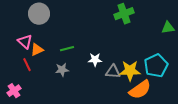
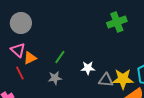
gray circle: (39, 14) -> (21, 23), moved
green line: (67, 49) -> (60, 57), turned -40

